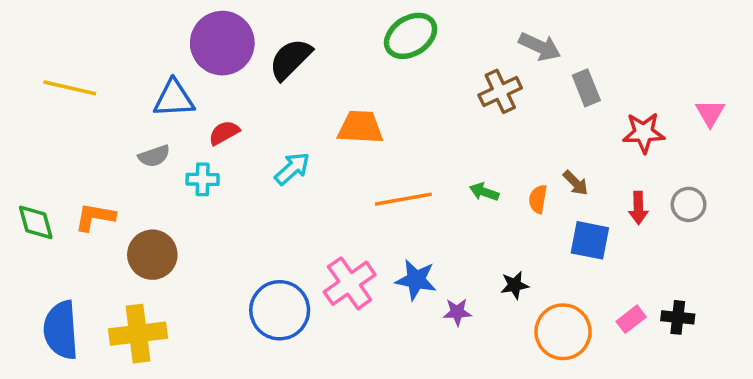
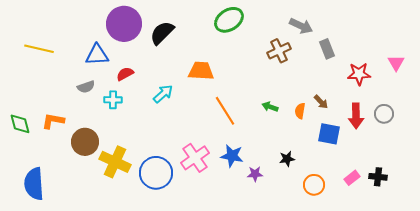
orange line: (403, 199) -> (225, 111), turned 68
red arrow: (638, 208) -> (356, 116), size x1.4
orange circle: (563, 332) -> (314, 185), size x0.7
yellow cross: (138, 334) -> (115, 162), moved, turned 32

